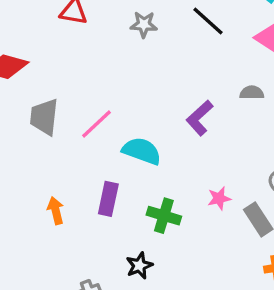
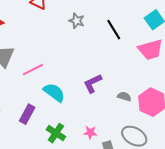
gray semicircle: (252, 93) -> (124, 97), moved

